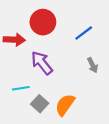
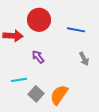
blue line: (84, 33) -> (76, 30), turned 48
purple arrow: (42, 63) -> (38, 57), size x0.6

